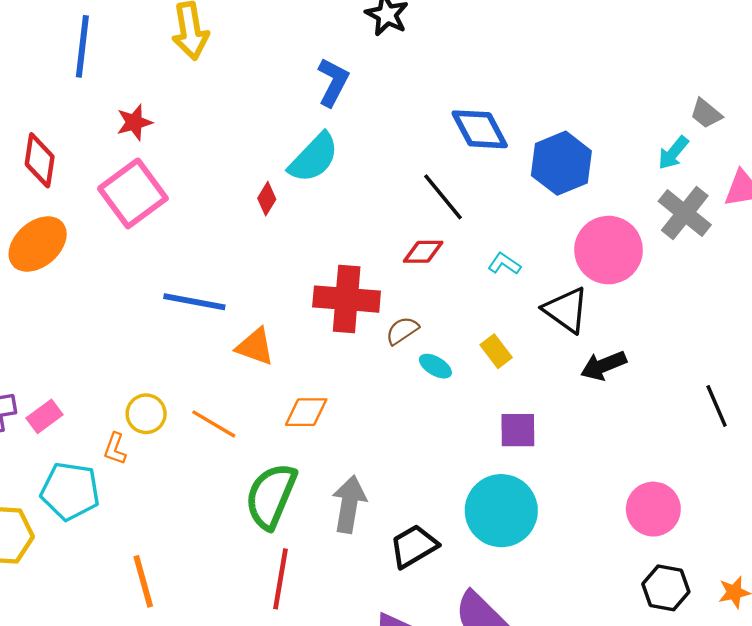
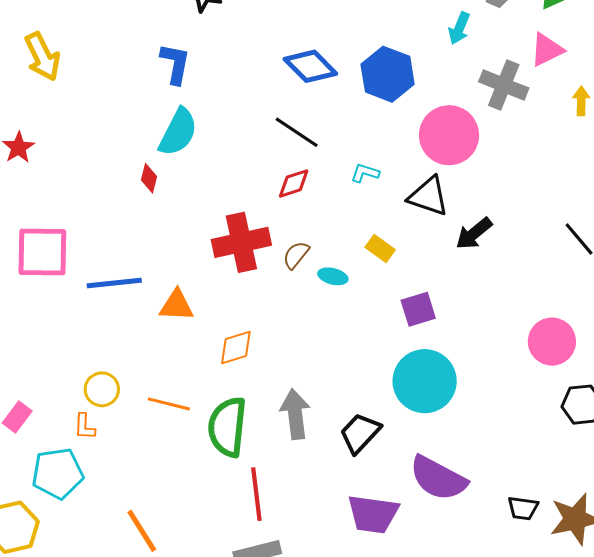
cyan arrow: (673, 153) -> (459, 28), moved
pink square: (133, 193) -> (42, 252), moved, turned -36
orange line: (214, 424) -> (169, 404), moved

